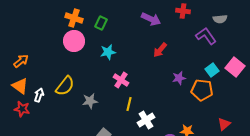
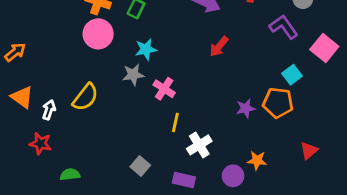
orange arrow: (21, 61) -> (15, 52), moved
pink square: (235, 67) -> (324, 48), moved
purple star: (179, 78) -> (246, 108), moved
gray star: (90, 101) -> (133, 75), moved
red star: (22, 109) -> (40, 144), moved

